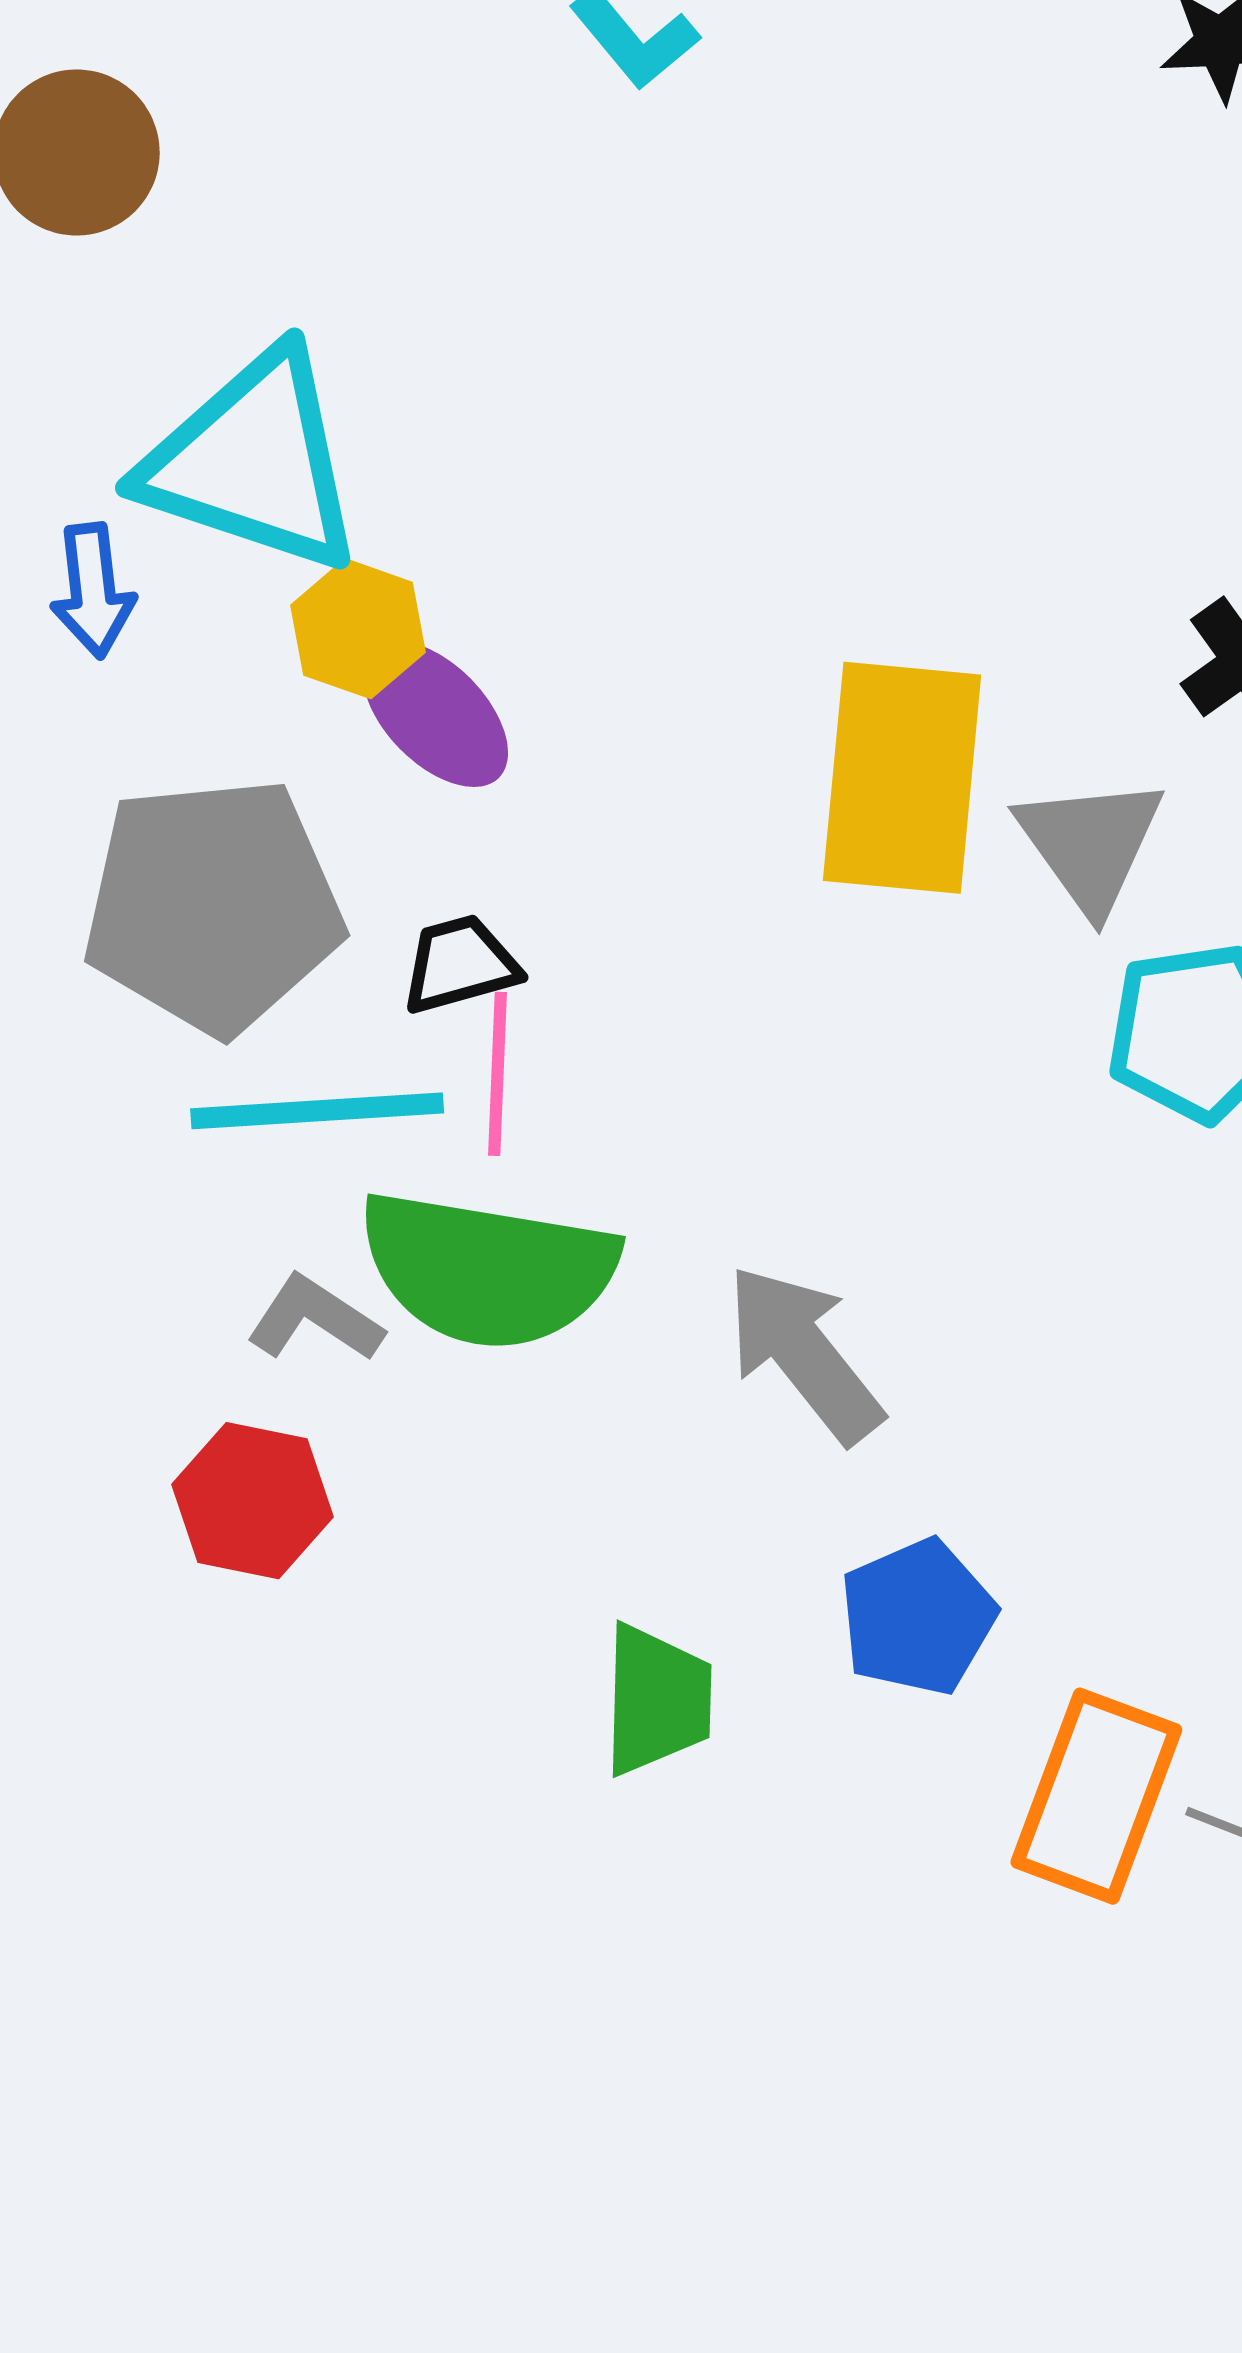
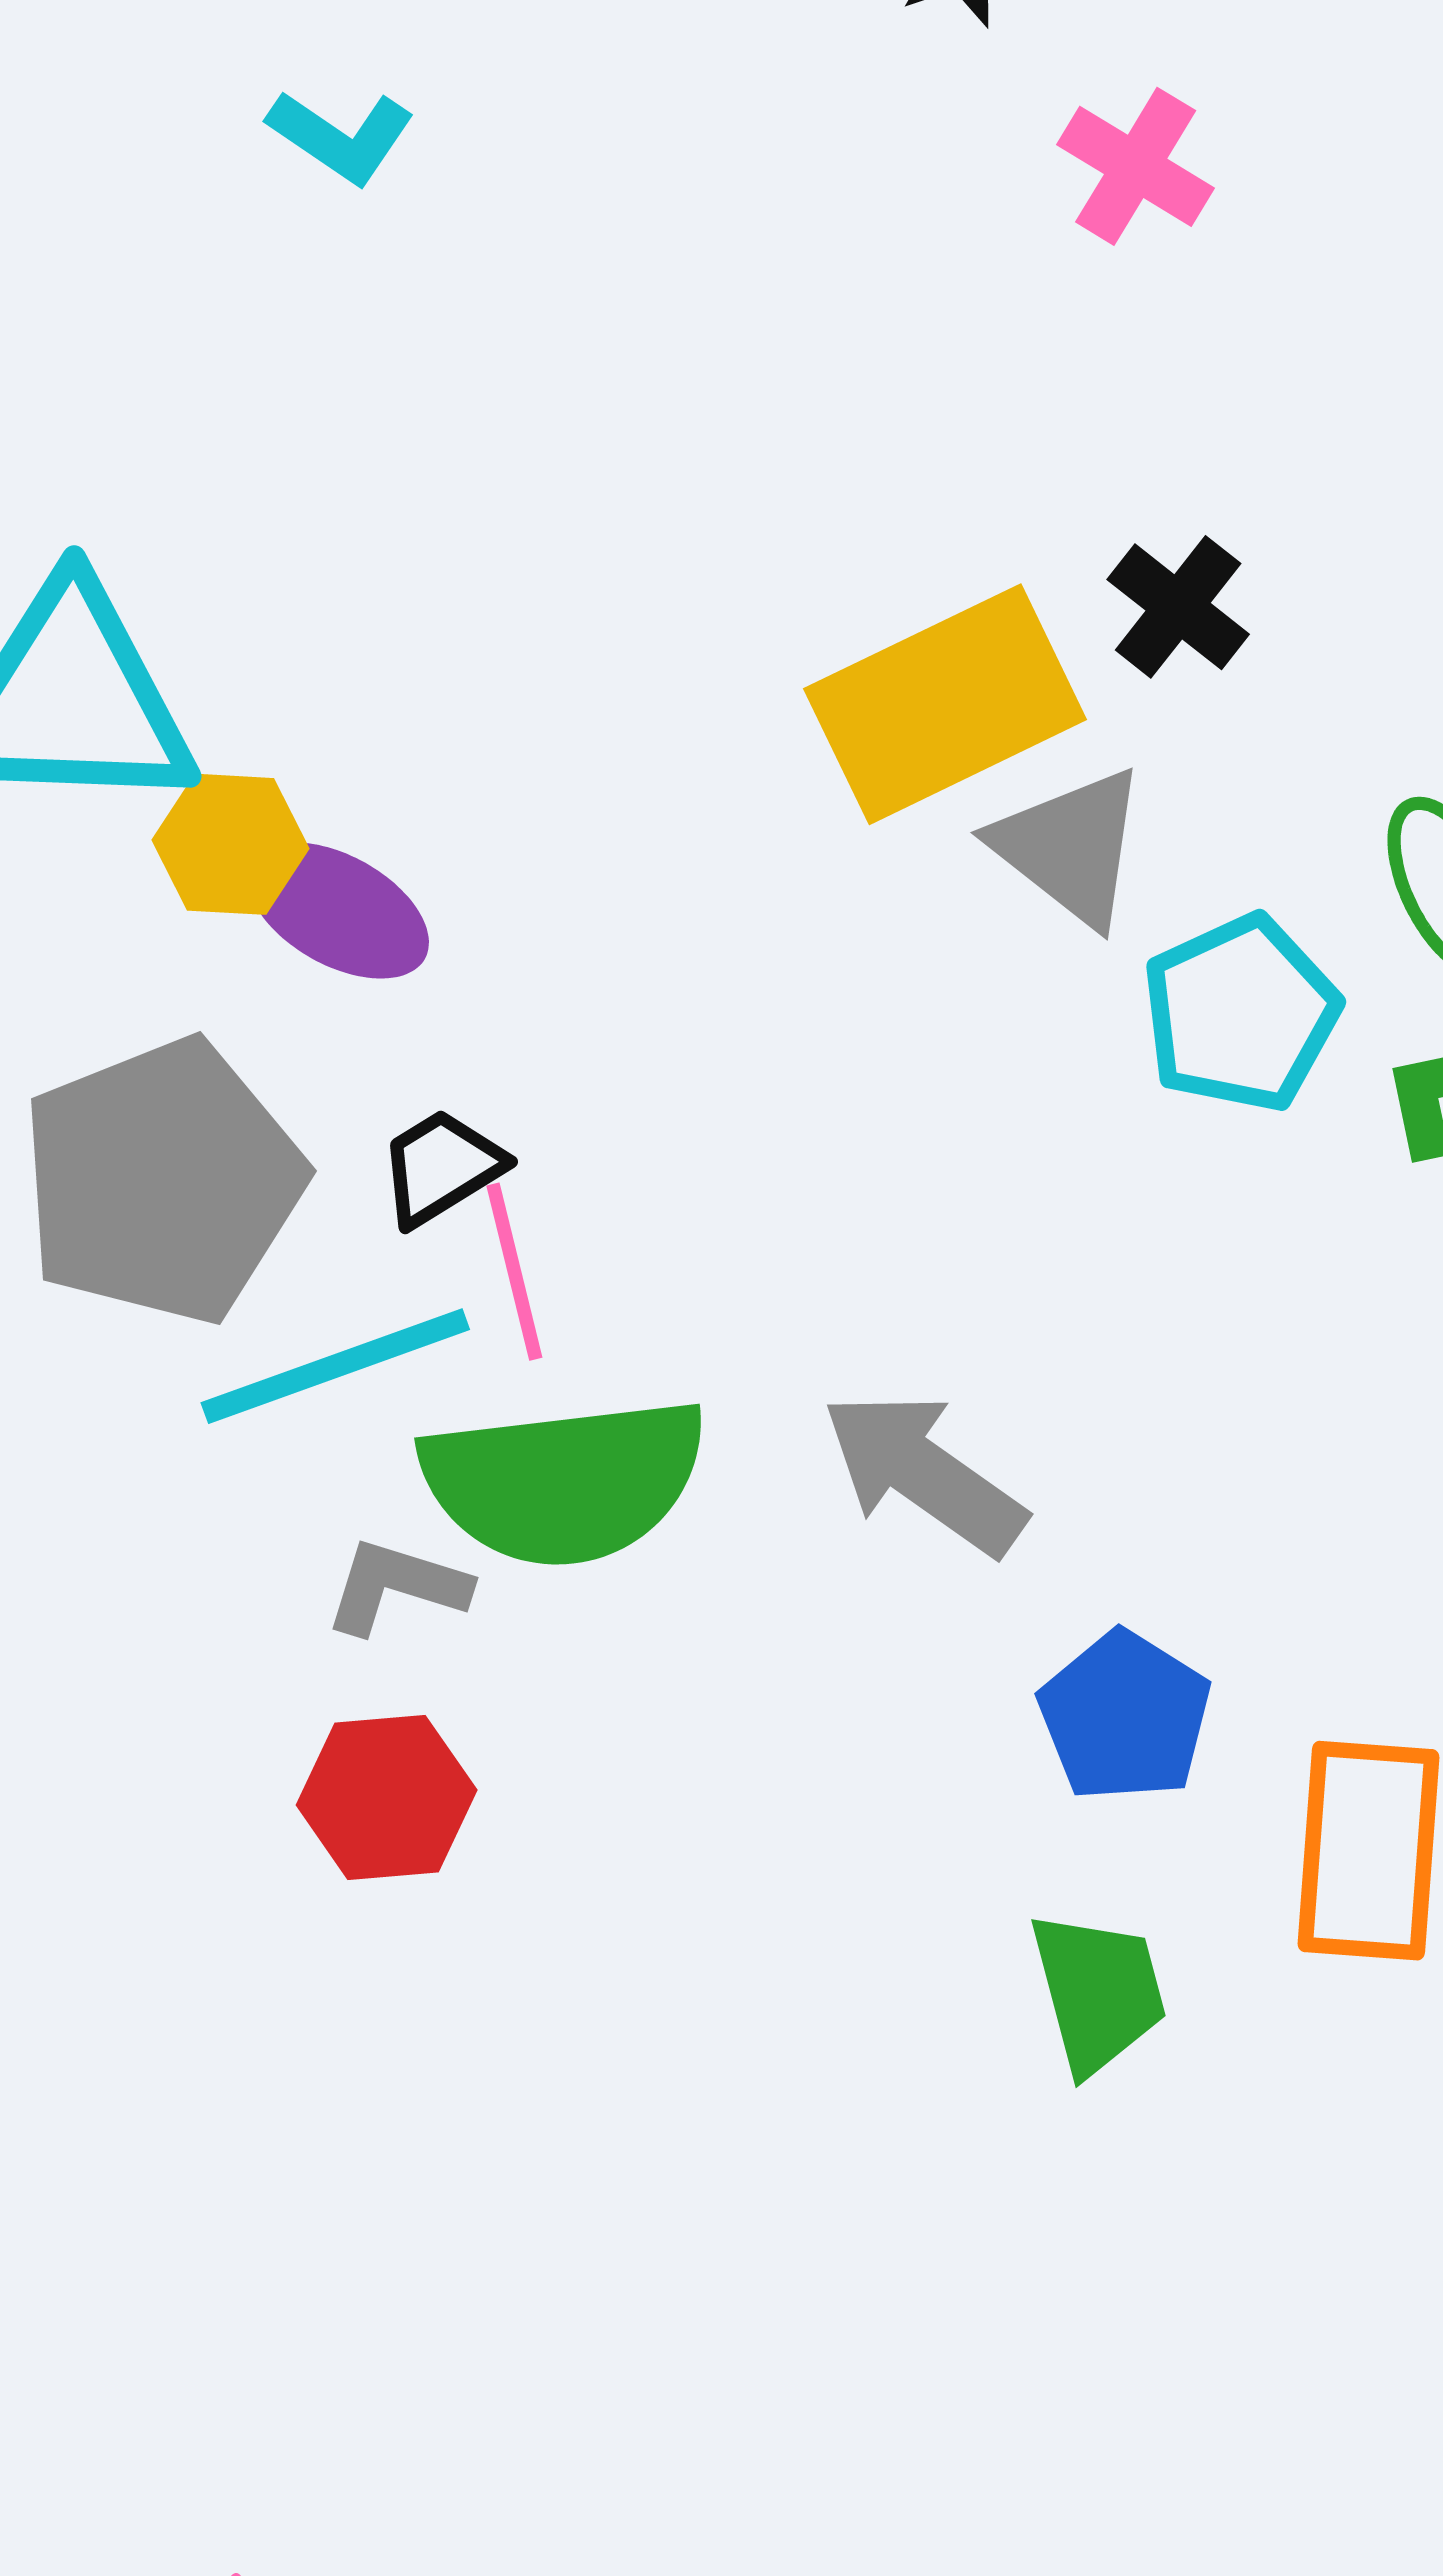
yellow rectangle: (902, 778) -> (945, 704), moved, turned 75
green trapezoid: (657, 1700) -> (1098, 1992), moved

